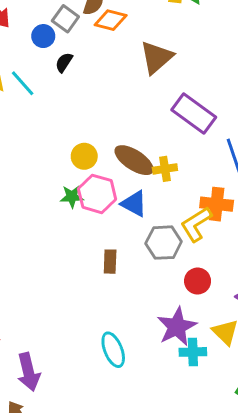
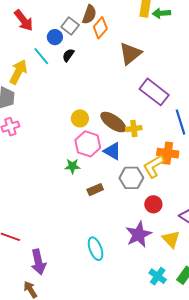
orange diamond: (111, 20) -> (100, 28), turned -65
cyan line: (23, 83) -> (41, 56), moved
green star: (72, 197) -> (72, 166), moved
brown rectangle: (110, 262) -> (95, 190), turned 63
cyan cross: (193, 352) -> (158, 276), moved, turned 36

